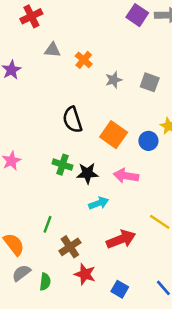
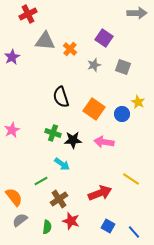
purple square: (137, 15) -> (104, 38), moved
gray triangle: (53, 50) -> (45, 41), size x1.5
cyan arrow: (99, 203) -> (62, 164), moved, turned 56
green line: (48, 224) -> (41, 181), turned 40
green semicircle: (45, 282) -> (47, 227), moved
blue square: (120, 289) -> (108, 226), moved

